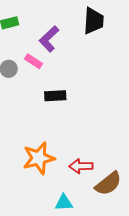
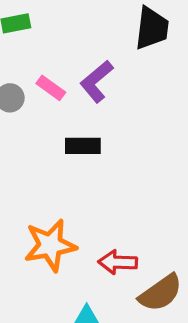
purple L-shape: (49, 39) -> (97, 81), moved

